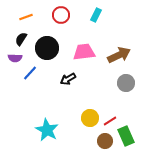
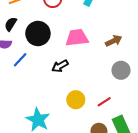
brown arrow: (119, 55) -> (114, 41), size x0.7
yellow circle: (90, 118) -> (76, 100), moved
red line: (110, 121) -> (104, 102), moved

